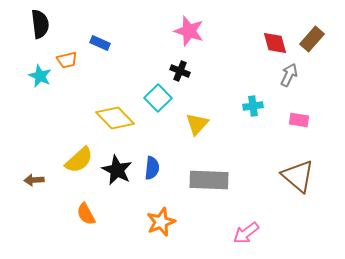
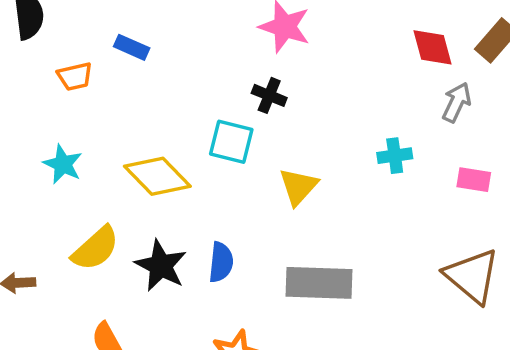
cyan star: (40, 76) -> (63, 164), moved
cyan square: (158, 98) -> (231, 142), turned -32

